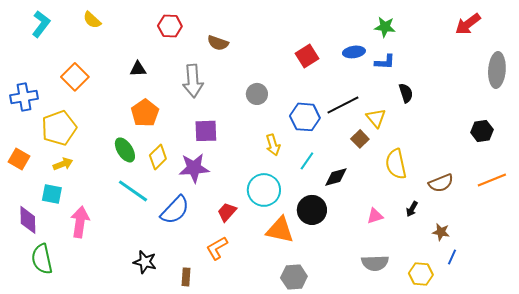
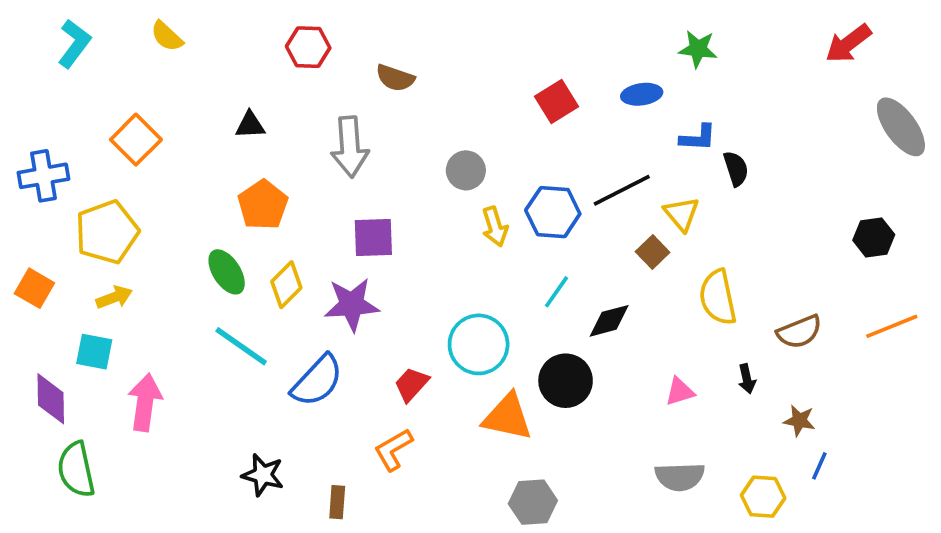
blue L-shape: (385, 62) -> (698, 138), moved
gray ellipse: (497, 70) -> (901, 127), turned -40
yellow arrow: (273, 145) -> (495, 227), moved
black arrow: (412, 209) -> (747, 379), turned -42

